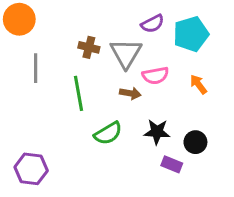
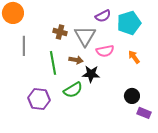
brown arrow: (130, 93) -> (76, 60), moved
black star: (157, 132) -> (91, 74), moved
purple rectangle: (172, 164) -> (144, 113), moved
purple hexagon: (31, 169) -> (39, 99), moved

